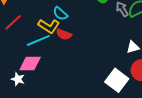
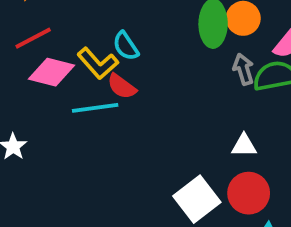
cyan line: (38, 40) -> (95, 108), moved
pink diamond: (30, 64) -> (51, 72), moved

